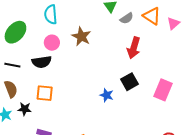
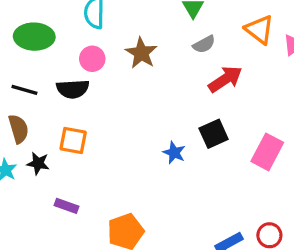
gray semicircle: (127, 18) -> (204, 44), moved
green ellipse: (15, 32) -> (34, 37), turned 45
red arrow: (134, 48) -> (225, 79), turned -145

